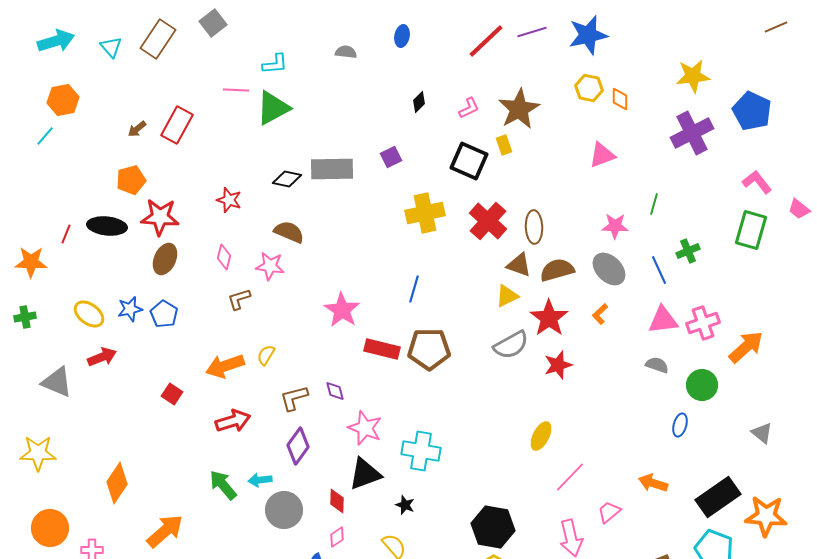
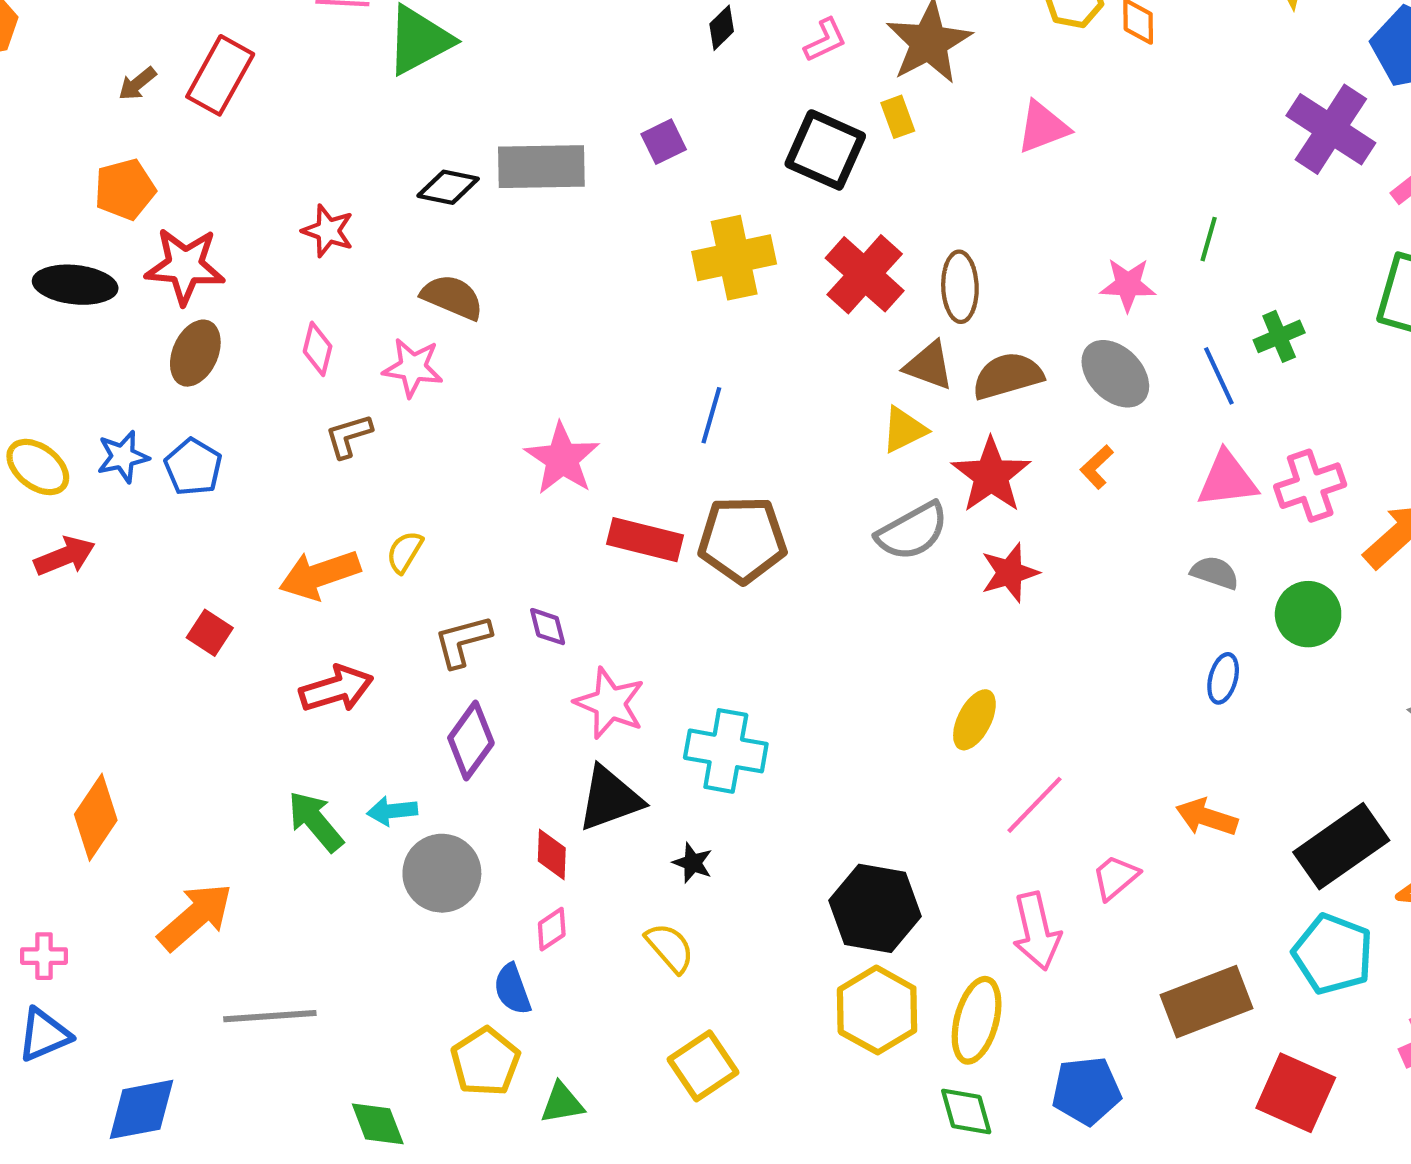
purple cross: (692, 133) -> (1331, 129), moved, turned -30
pink triangle: (602, 155) -> (1043, 127), moved
blue ellipse: (680, 425) -> (1223, 678), moved

